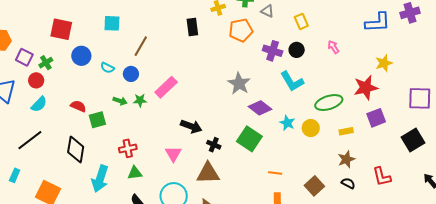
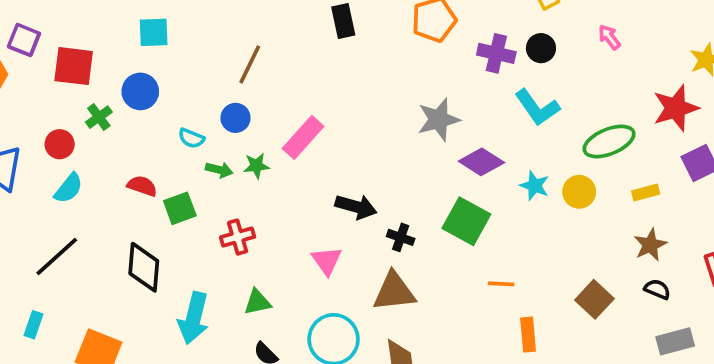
cyan square: (112, 23) -> (154, 32), moved
red square: (61, 29) -> (74, 66), moved
purple square: (24, 57) -> (24, 40), moved
green cross: (46, 63) -> (99, 117), moved
cyan semicircle: (107, 68) -> (191, 138), moved
gray star: (239, 84) -> (439, 119), turned 30
red cross: (128, 148) -> (238, 237), moved
orange line: (275, 173) -> (501, 284), moved

